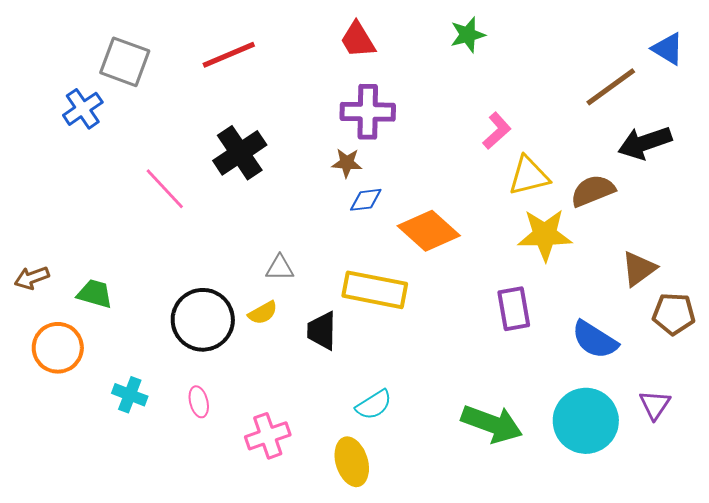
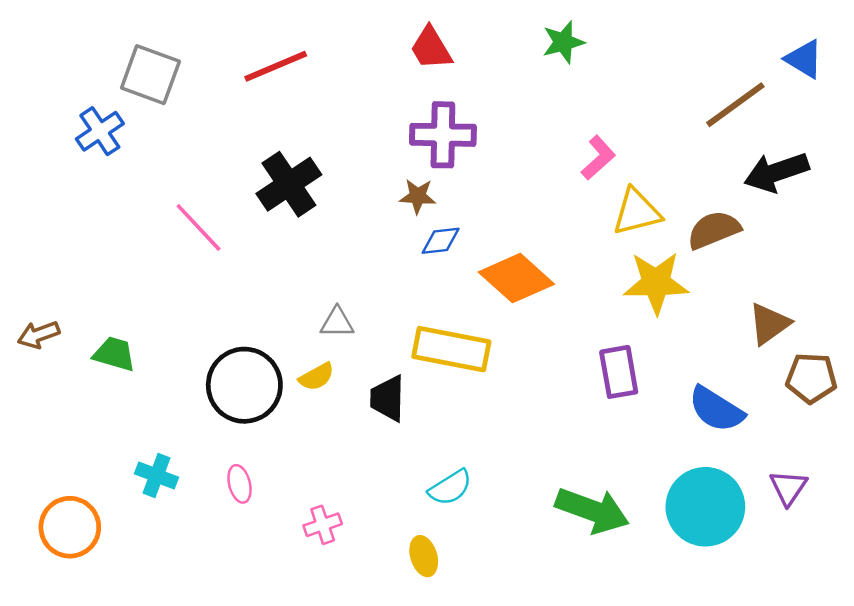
orange circle: (58, 348) -> (70, 527), moved
pink cross: (268, 436) -> (323, 525), size x0.7
yellow ellipse: (352, 462) -> (424, 556), size x0.7

